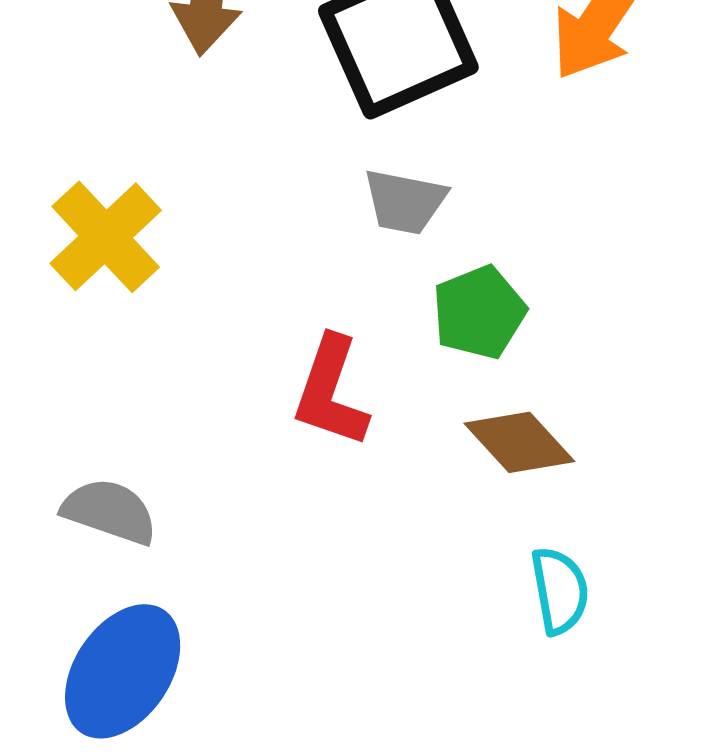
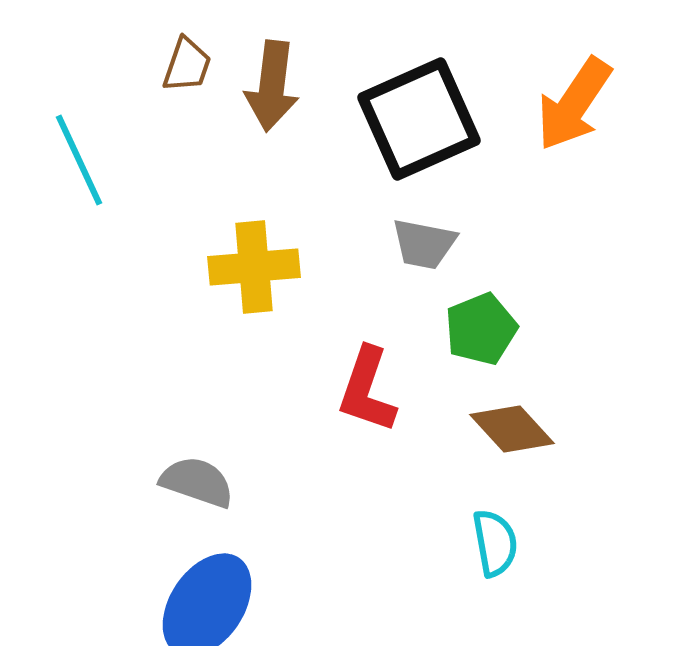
yellow cross: (106, 237) -> (254, 267), moved, turned 38
cyan semicircle: (560, 591) -> (495, 543), moved

